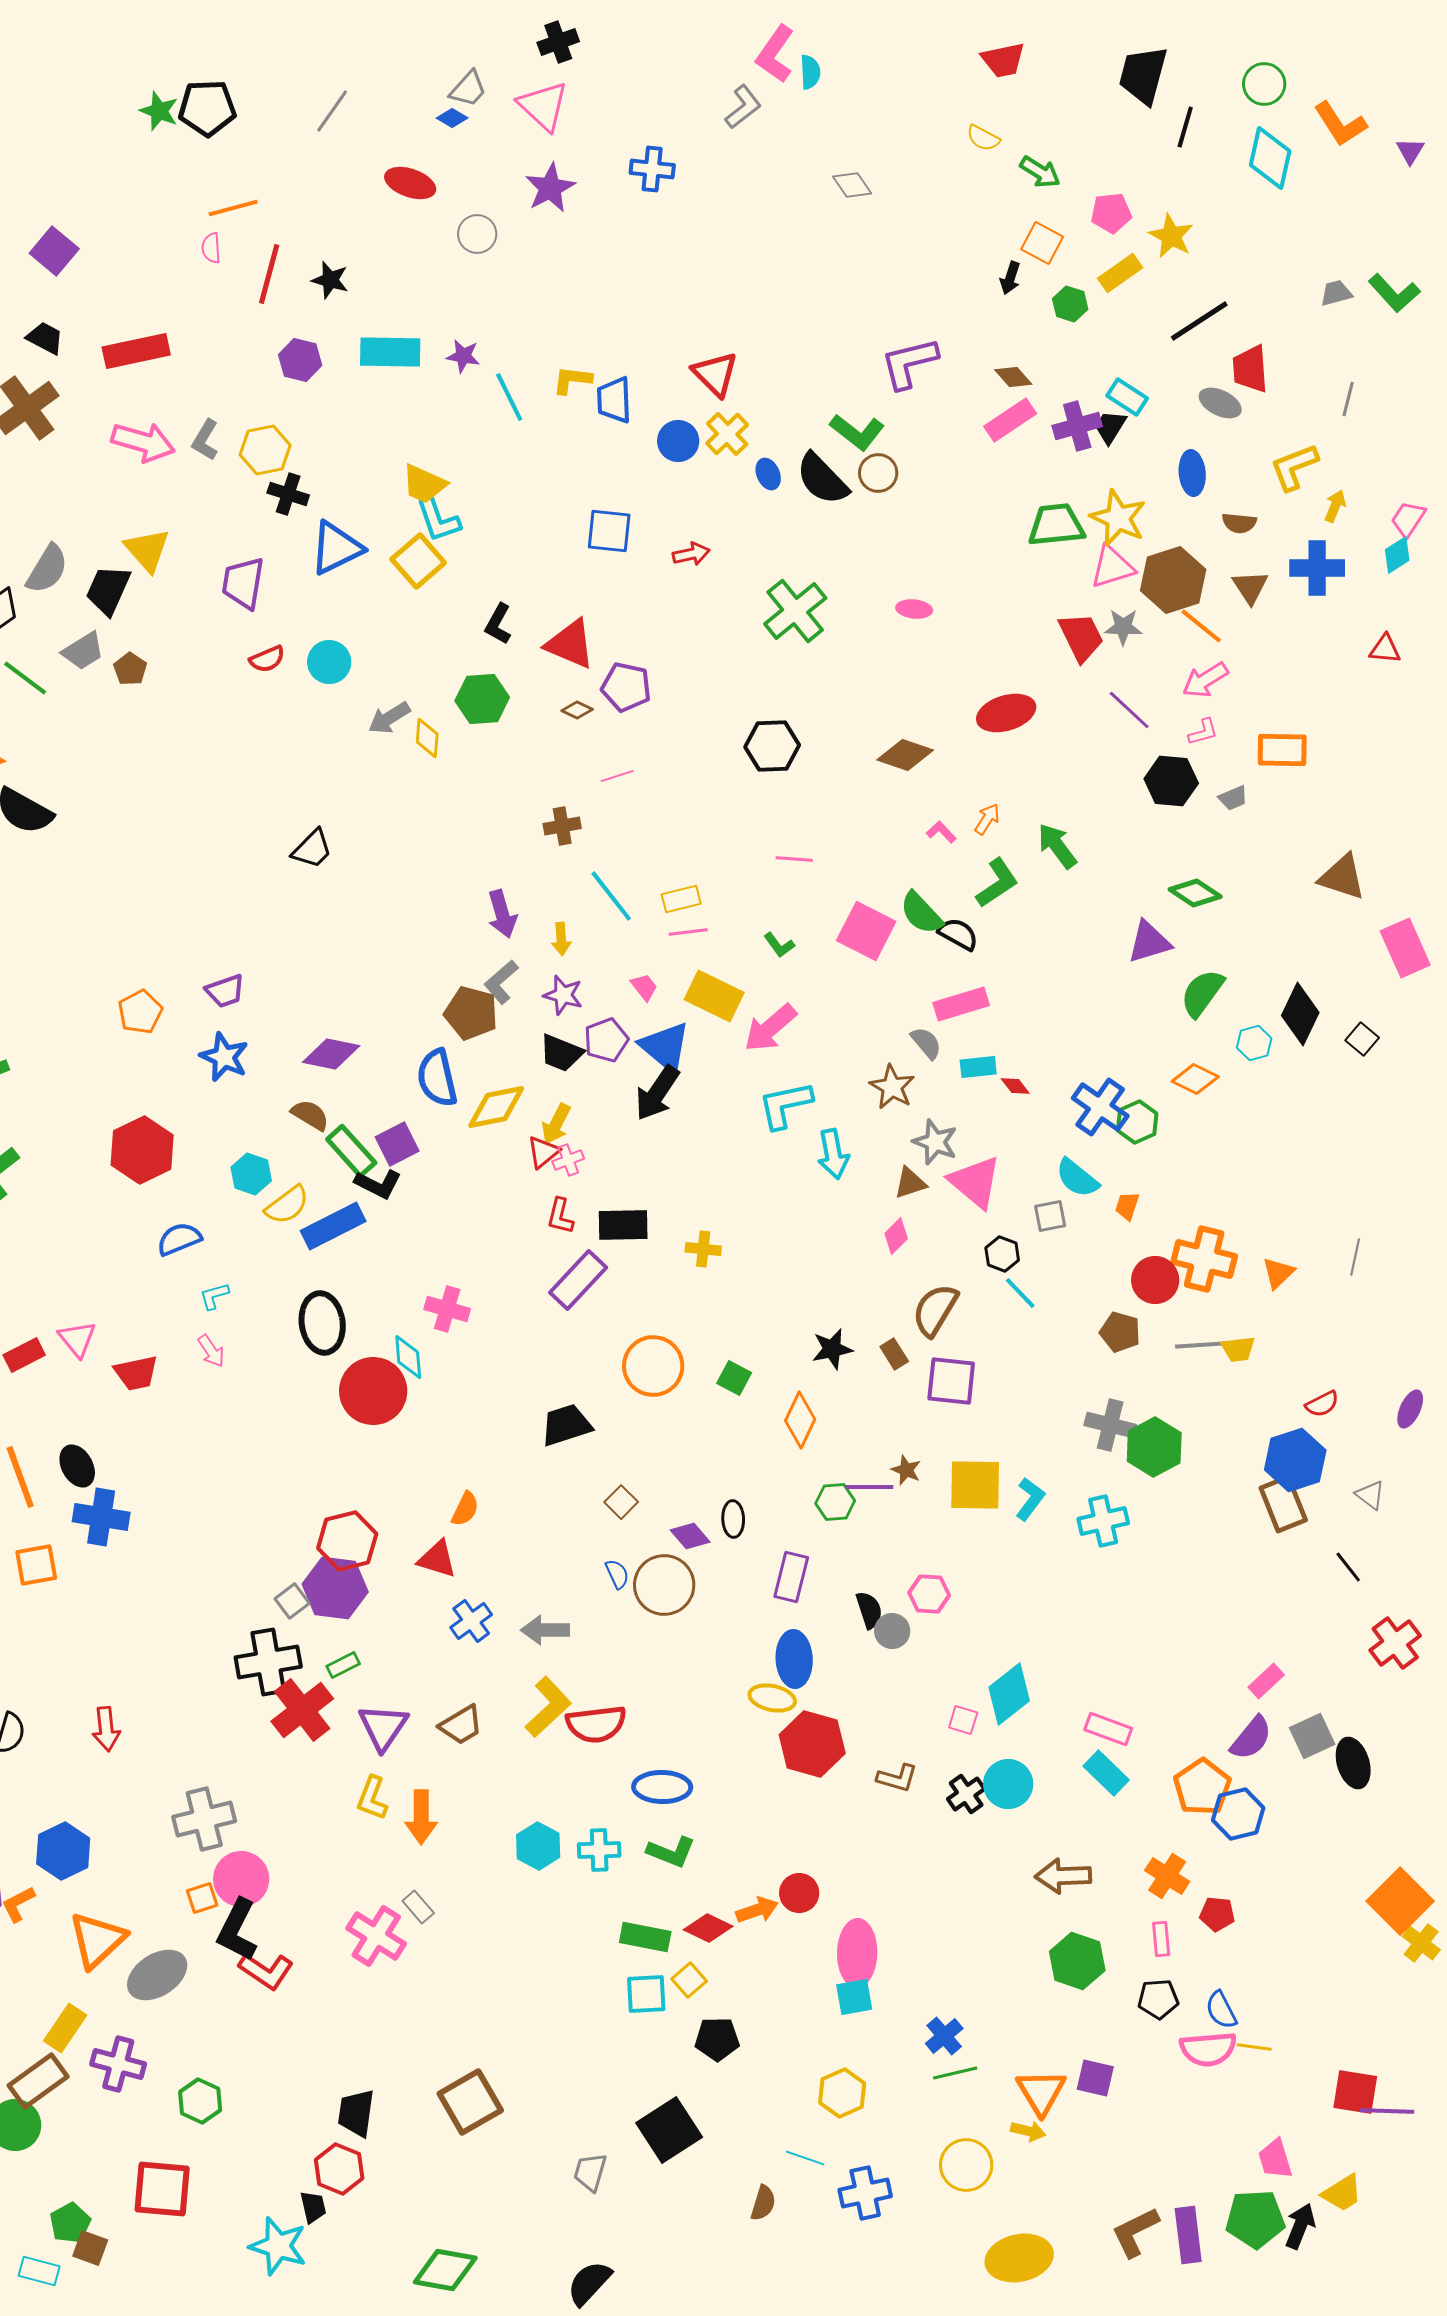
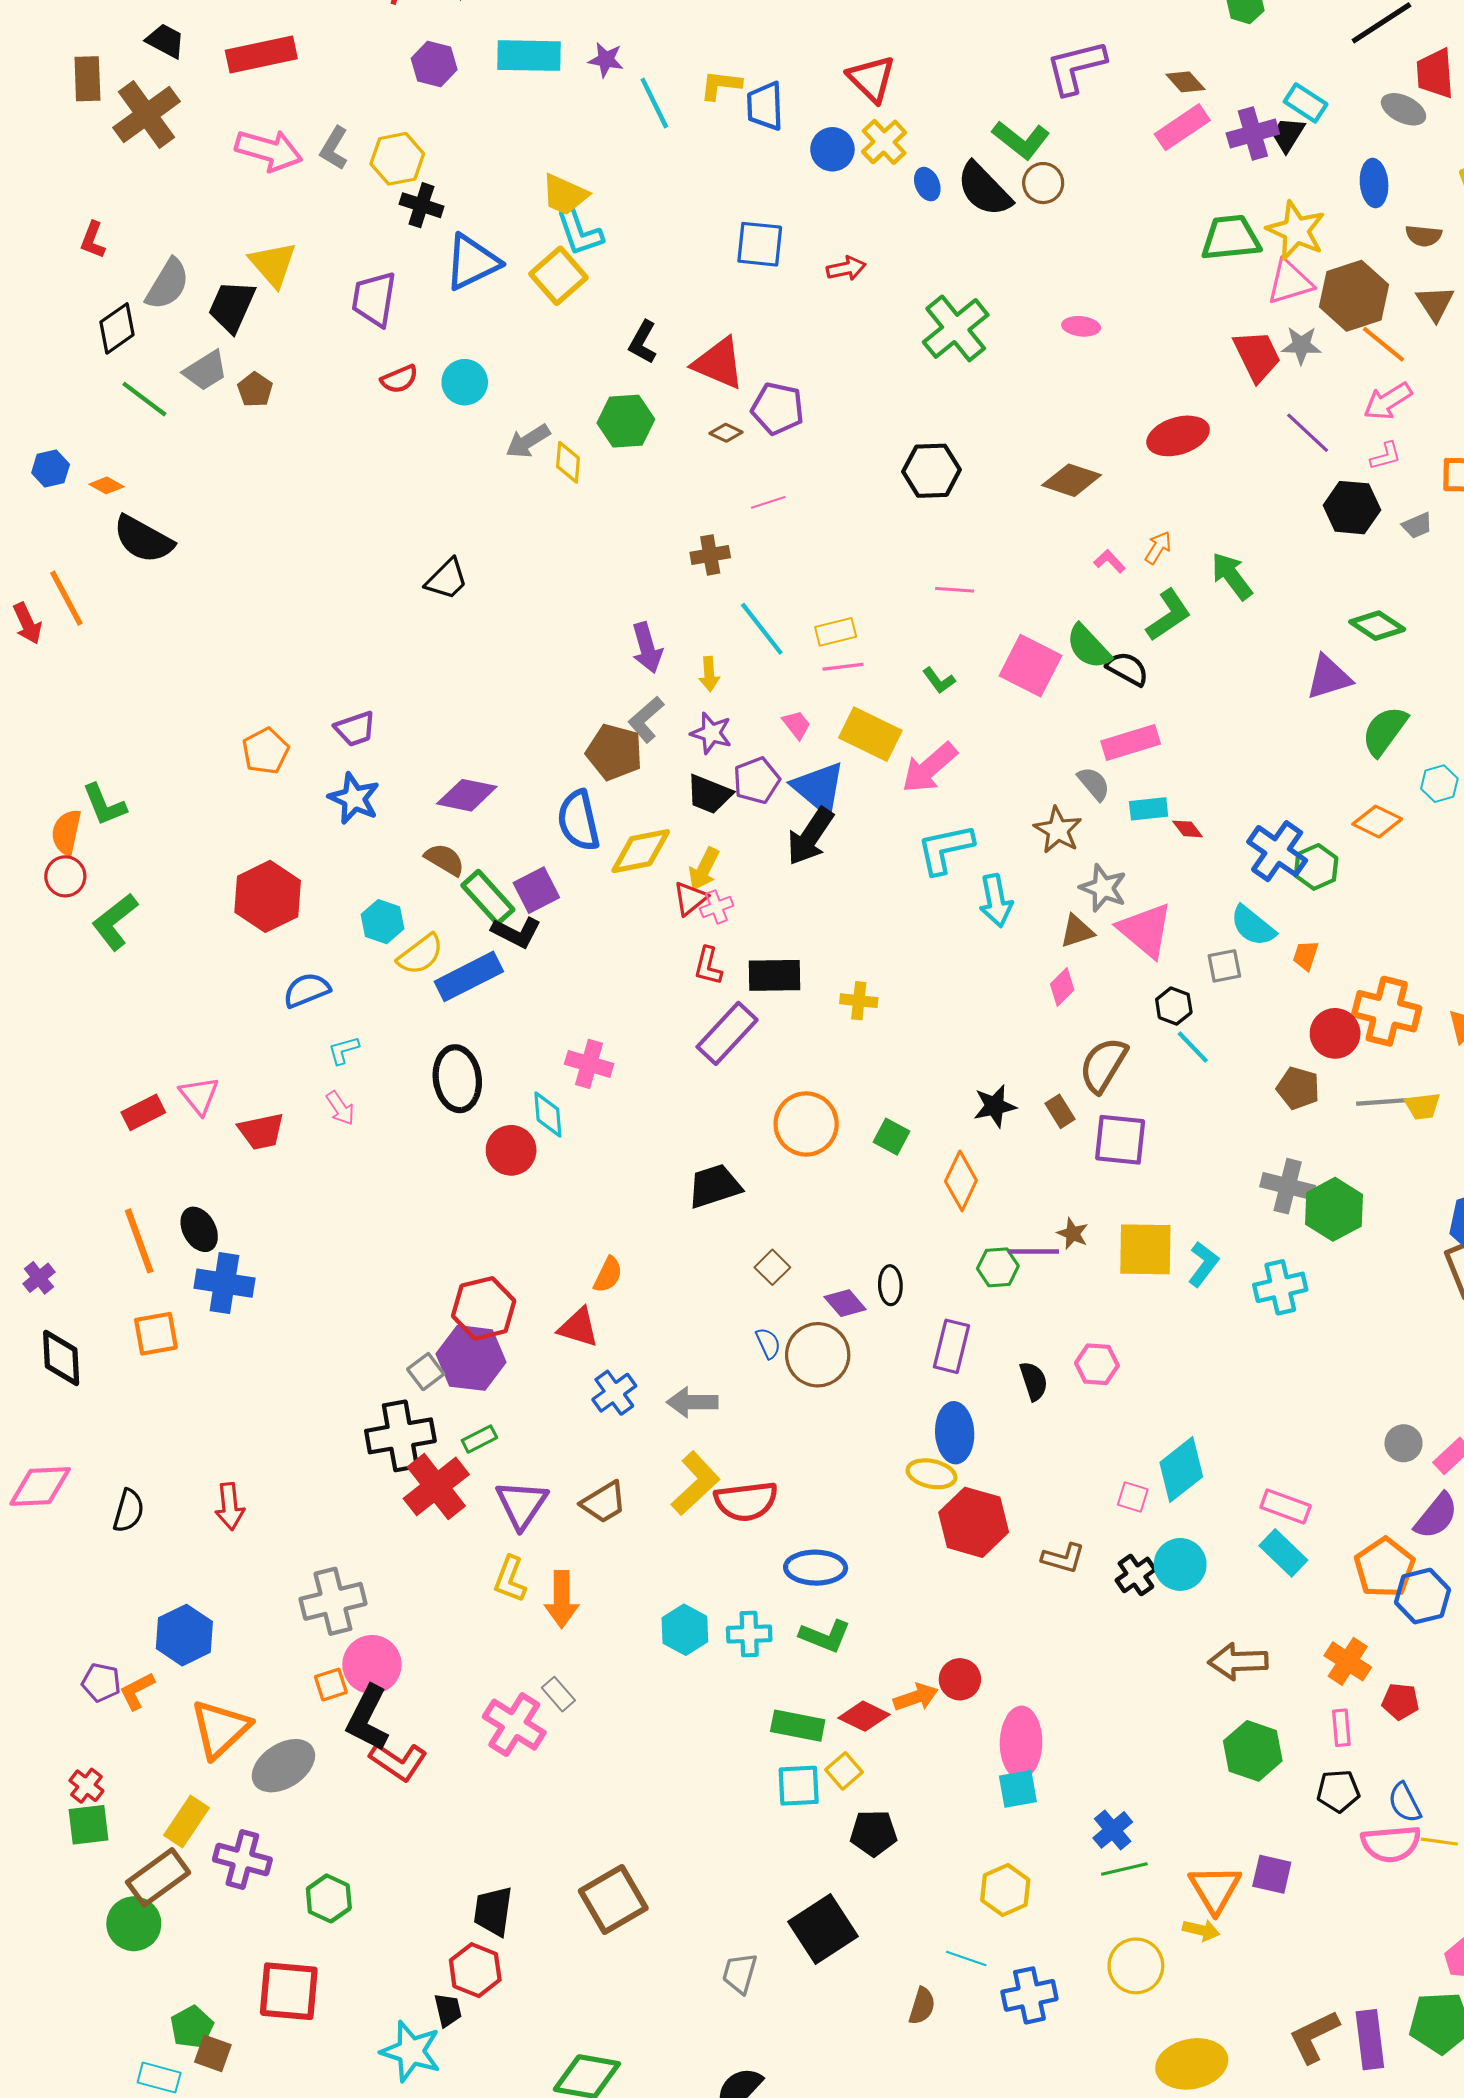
red circle: (373, 1391) -> (511, 1150), size x0.7
gray circle: (892, 1631) -> (1404, 1443), moved

